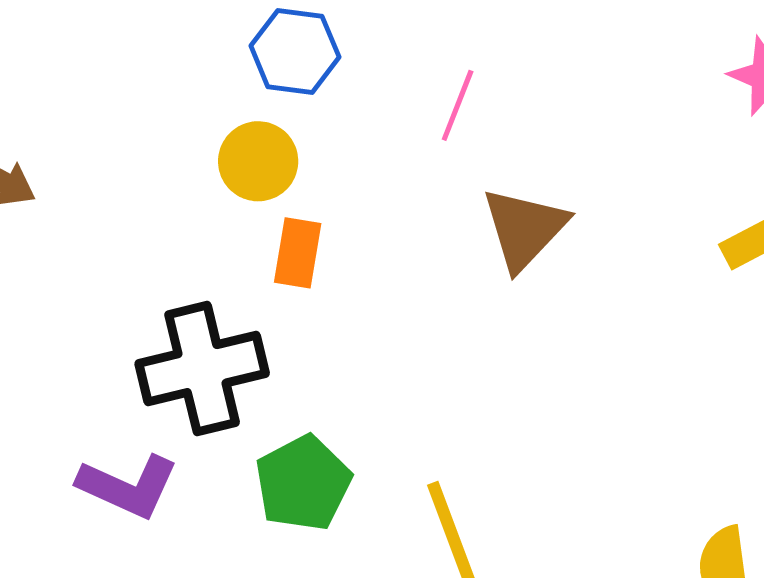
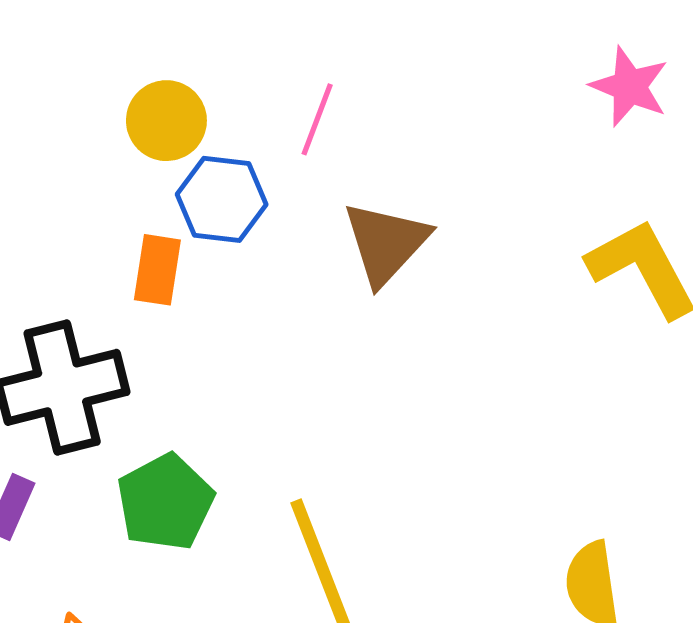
blue hexagon: (295, 51) -> (222, 199), moved
yellow circle: (258, 161) -> (166, 121), moved

